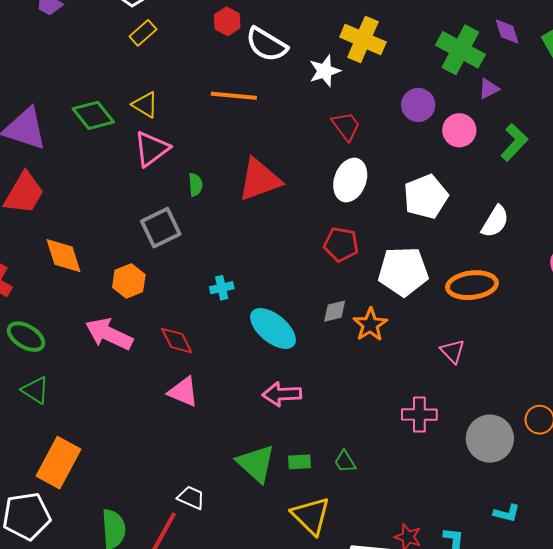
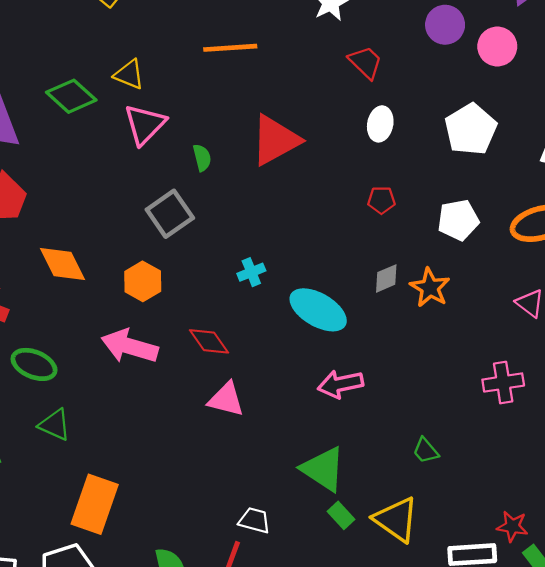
white ellipse: (350, 180) -> (380, 124), size x0.7
red pentagon: (341, 244) -> (381, 200), size x0.7
white pentagon: (403, 271) -> (458, 220), size x0.7
green rectangle: (299, 462) -> (341, 515), moved, turned 60

